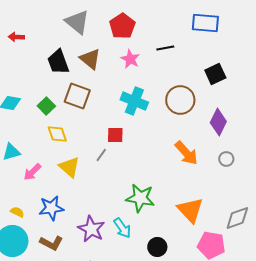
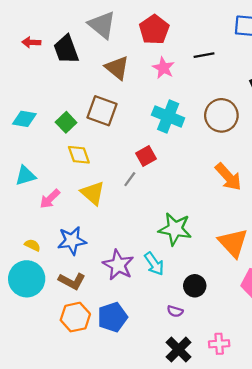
black trapezoid: (58, 62) -> (66, 49), moved
red square: (115, 135) -> (146, 156), turned -30

